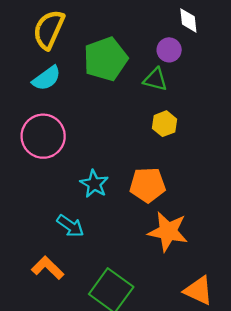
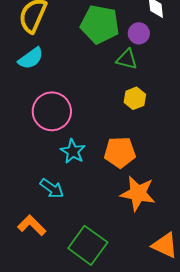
green pentagon: (106, 59) -> (100, 24), moved, turned 30
pink circle: (43, 136) -> (52, 111), moved

